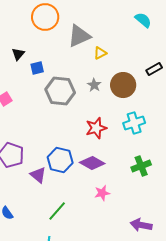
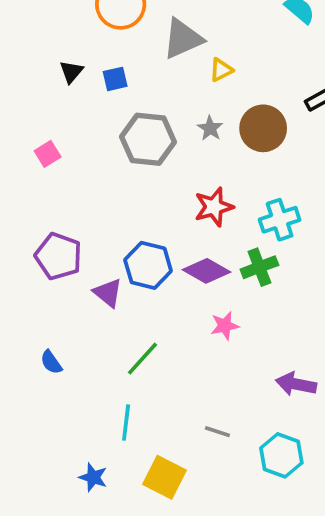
blue square: (37, 68) -> (115, 79), moved
cyan cross: (134, 123) -> (280, 220), moved
green cross: (141, 166) -> (259, 267), moved

